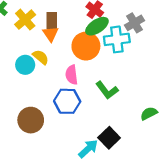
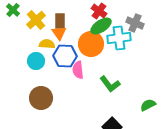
gray cross: (135, 23) -> (135, 23), turned -36
yellow semicircle: (41, 57) -> (47, 44), moved, turned -35
blue hexagon: (67, 101) -> (65, 56), moved
brown circle: (31, 120) -> (41, 98), moved

